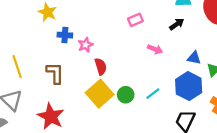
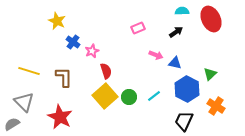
blue cross: (65, 35) -> (73, 42), turned 32
blue triangle: (194, 58) -> (175, 63), moved
yellow line: (17, 67) -> (29, 71), turned -55

